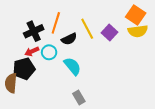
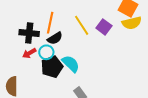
black cross: (34, 31) -> (29, 33), turned 36
black semicircle: (69, 39) -> (55, 38), moved
black pentagon: (24, 69) -> (52, 67), moved

